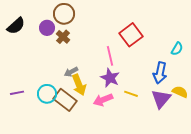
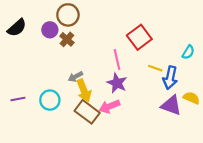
yellow line: (131, 94) -> (155, 68), moved
purple triangle: (161, 99) -> (171, 105), turned -50
brown rectangle: (65, 100) -> (87, 112), moved

